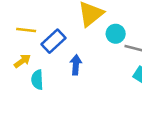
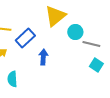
cyan semicircle: (37, 80) -> (12, 79), moved

